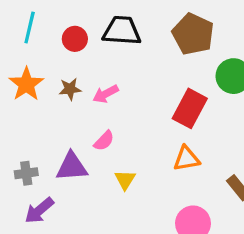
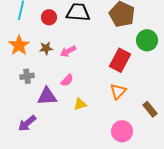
orange triangle: (187, 159) -> (118, 91), turned -36
gray cross: (26, 173) -> (27, 76), moved
yellow triangle: (125, 180) -> (80, 104), turned 40

